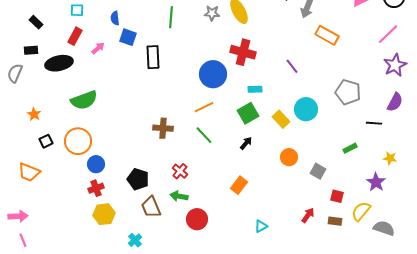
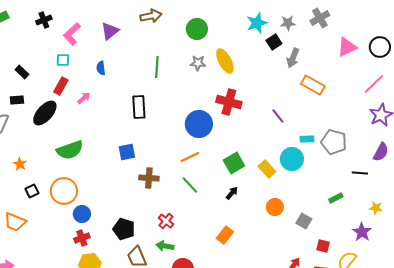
blue square: (128, 37) -> (127, 152), moved, turned -30
black ellipse: (59, 63) -> (45, 113), turned -36
cyan rectangle: (255, 89) -> (307, 139), moved

